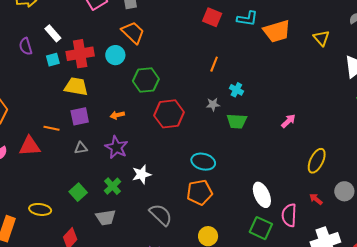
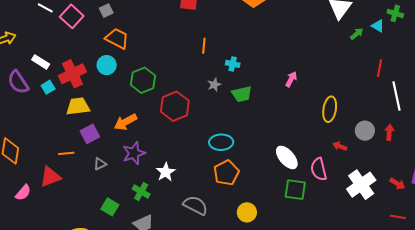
purple semicircle: (26, 46) -> (18, 82), size x1.4
orange arrow: (117, 115) -> (126, 122), size x1.6
purple star: (116, 147) -> (134, 153), turned -30

